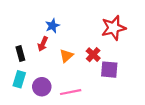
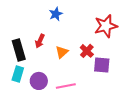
blue star: (52, 26) -> (56, 14), moved
black rectangle: (20, 54) -> (19, 50), size x1.5

